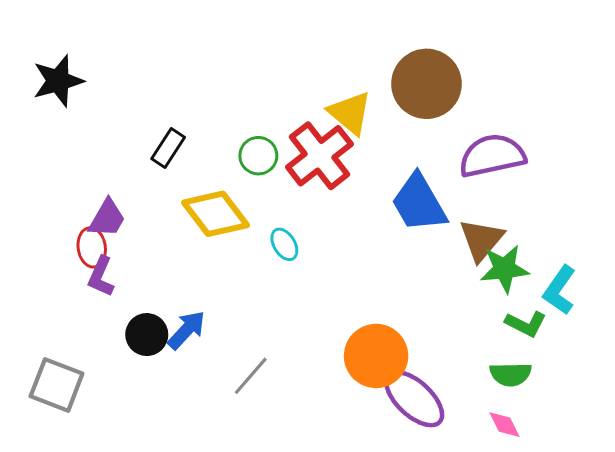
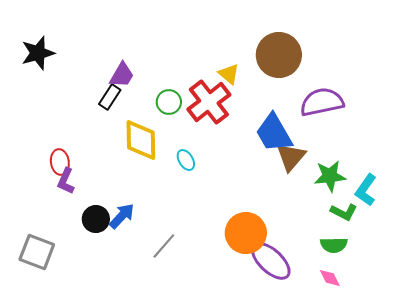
yellow triangle: (350, 113) -> (229, 74), size x0.7
yellow diamond: (216, 214) -> (141, 140), turned 36
purple trapezoid: (107, 218) -> (122, 75), moved
brown triangle: (482, 240) -> (291, 157), moved

